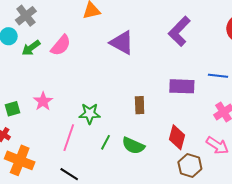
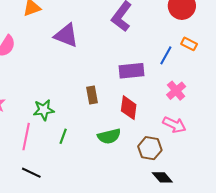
blue line: (218, 76) -> (166, 55), turned -60
red diamond: (177, 137) -> (129, 108), moved
green semicircle: (133, 146) -> (109, 136), moved, turned -30

